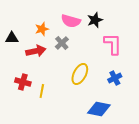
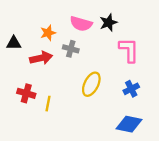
gray cross: (62, 43) -> (71, 49), turned -32
blue diamond: (99, 109) -> (129, 124), moved

